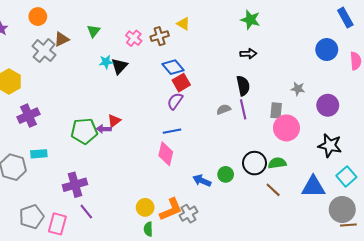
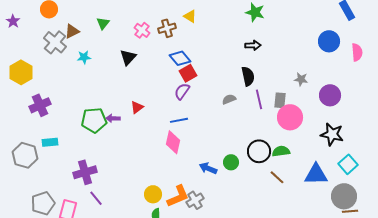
cyan star: (106, 62) -> (84, 57), moved
purple line: (243, 109) -> (259, 99), moved
red triangle: (114, 121) -> (137, 107), moved

